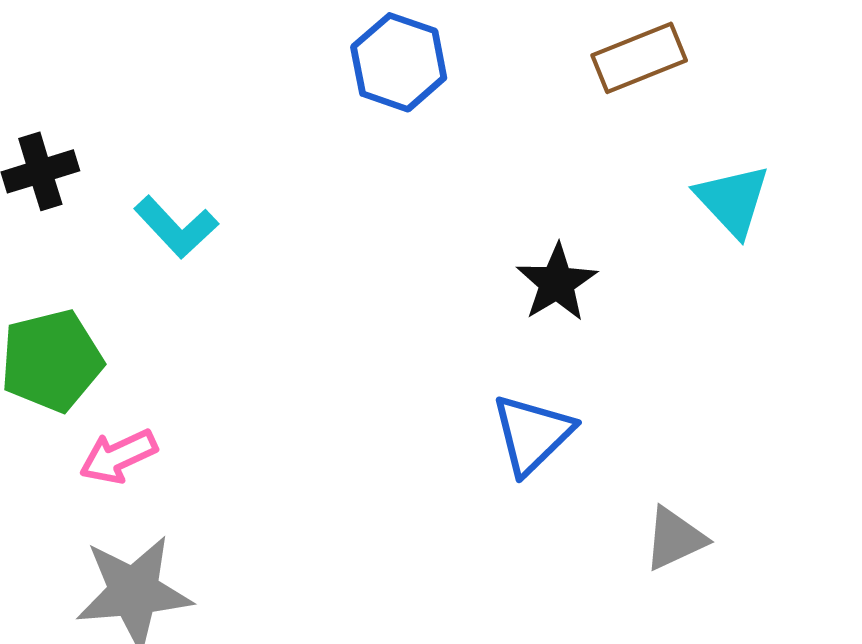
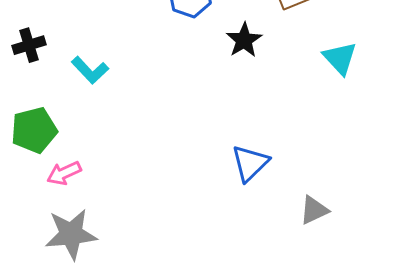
black star: (557, 283) -> (244, 40), moved

